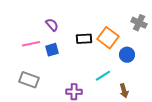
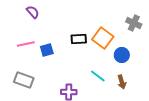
purple semicircle: (52, 25) -> (33, 12), moved
cyan line: (103, 76) -> (98, 76), turned 70
brown arrow: (124, 91) -> (122, 82), moved

